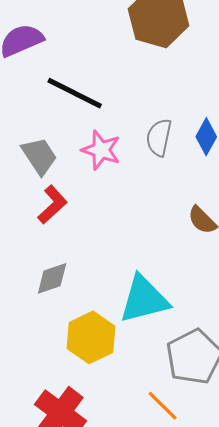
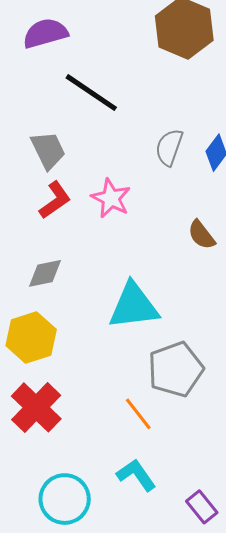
pink star: (101, 150) -> (111, 198), moved
yellow hexagon: (91, 337) -> (31, 338), moved

